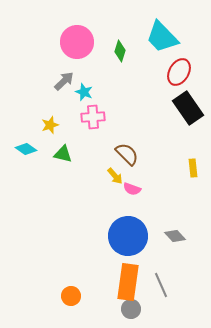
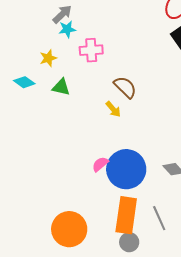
cyan star: (84, 92) -> (67, 29), moved, turned -30
pink semicircle: (132, 189) -> (100, 164), moved, turned 120
orange circle: (71, 296) -> (69, 229), size x1.8

